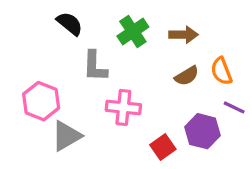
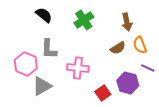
brown arrow: (184, 35) -> (127, 22), moved, turned 78
gray L-shape: (95, 66) -> (49, 49), moved

